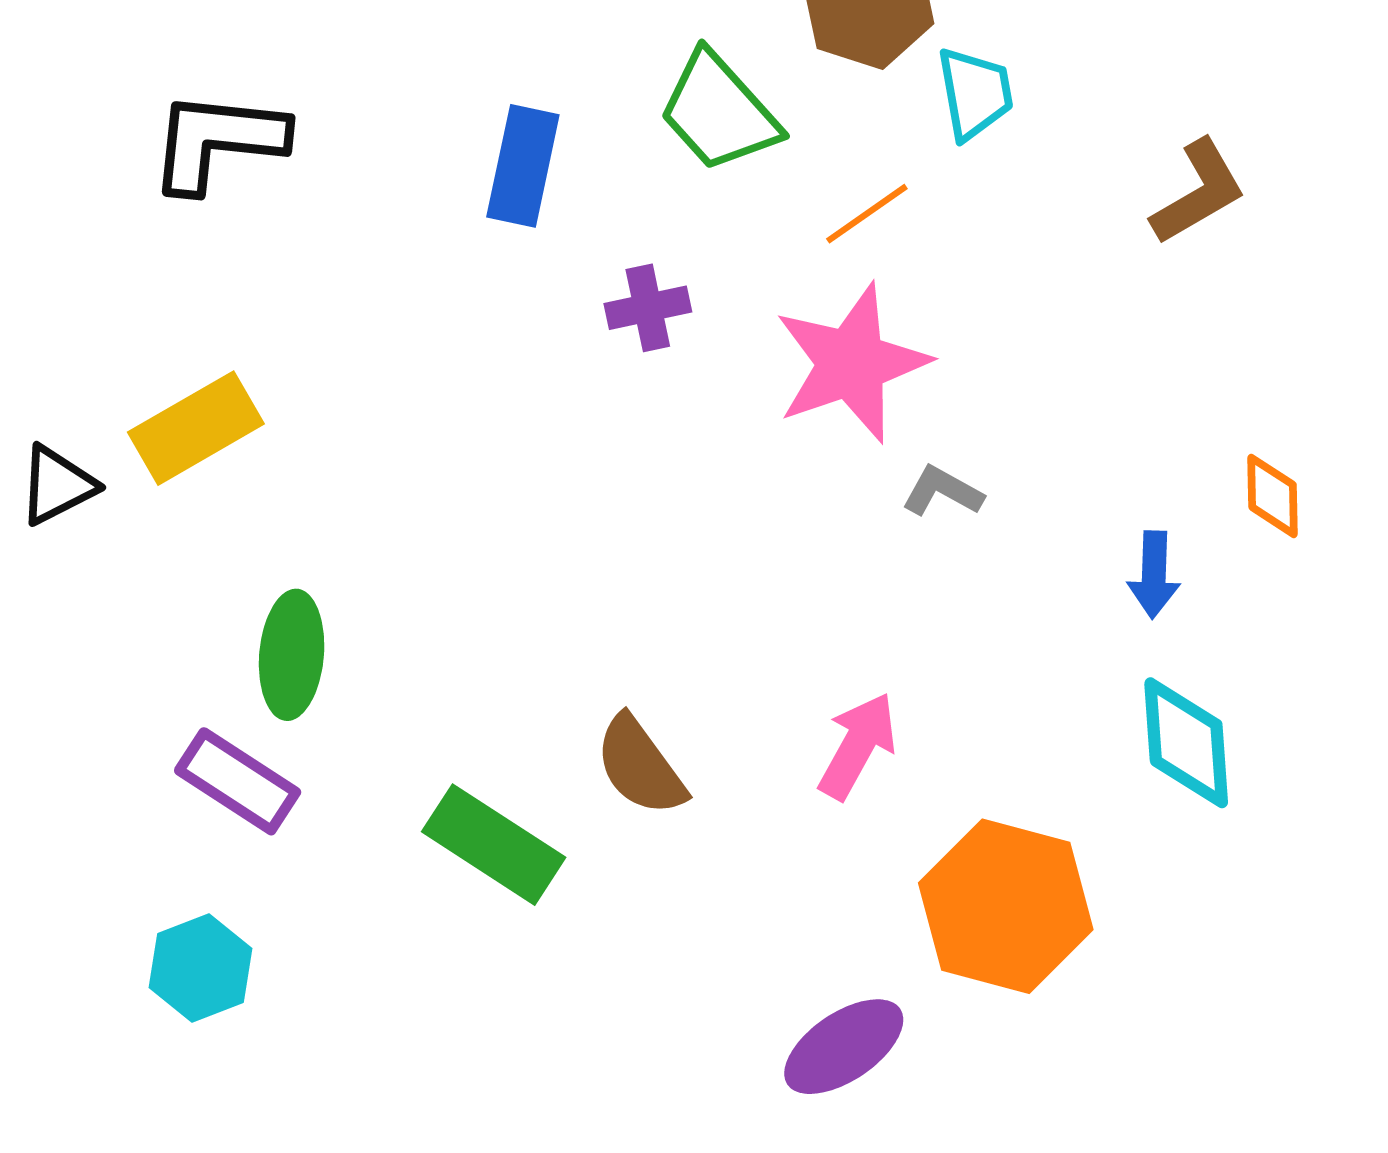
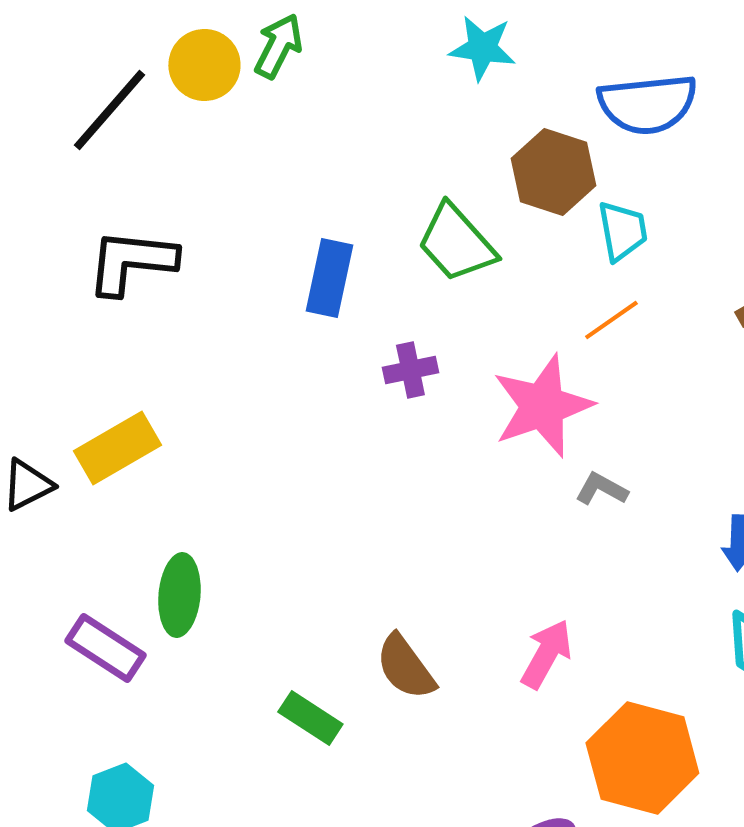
orange line: (867, 214) -> (611, 320), moved
purple rectangle: (238, 781) -> (105, 648), moved
green rectangle: (494, 845) -> (310, 718), size x0.7

